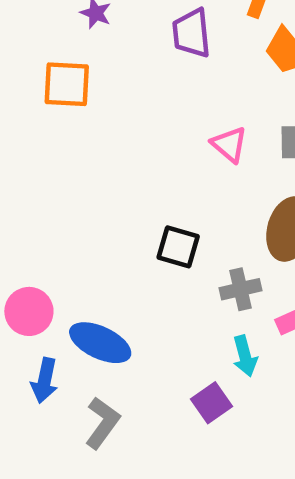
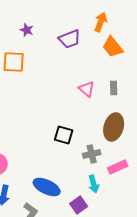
purple trapezoid: (191, 33) -> (70, 39), turned -105
blue ellipse: (100, 343) -> (47, 187), moved

